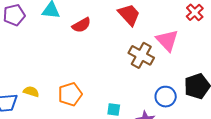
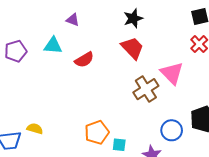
brown cross: (141, 55) -> (146, 89), turned 30
orange pentagon: (70, 94) -> (97, 132), moved

